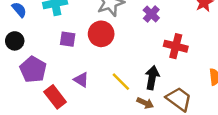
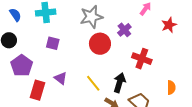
red circle: (101, 34) -> (100, 44), moved
red rectangle: (55, 97) -> (37, 90), turned 48

